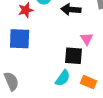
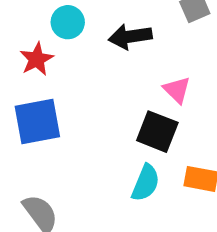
black square: (73, 56) -> (157, 132), turned 30

